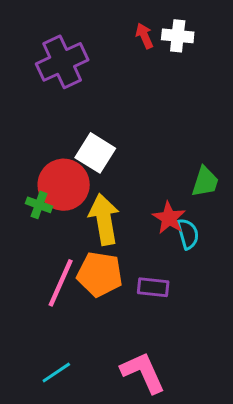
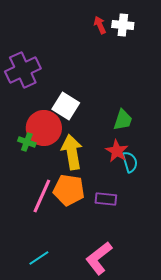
purple cross: (62, 62) -> (23, 70), moved
green trapezoid: (205, 182) -> (123, 120), moved
pink L-shape: (143, 372) -> (99, 258), turned -104

